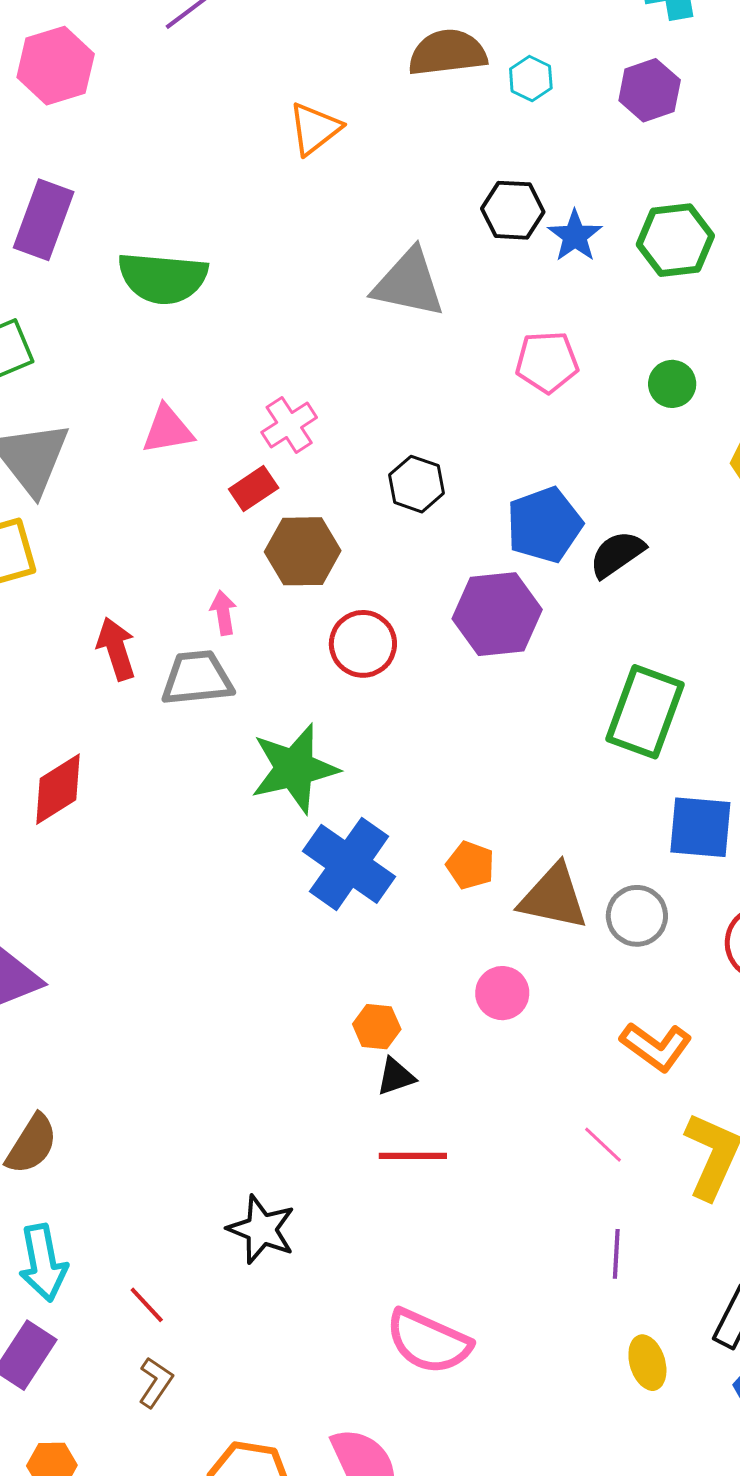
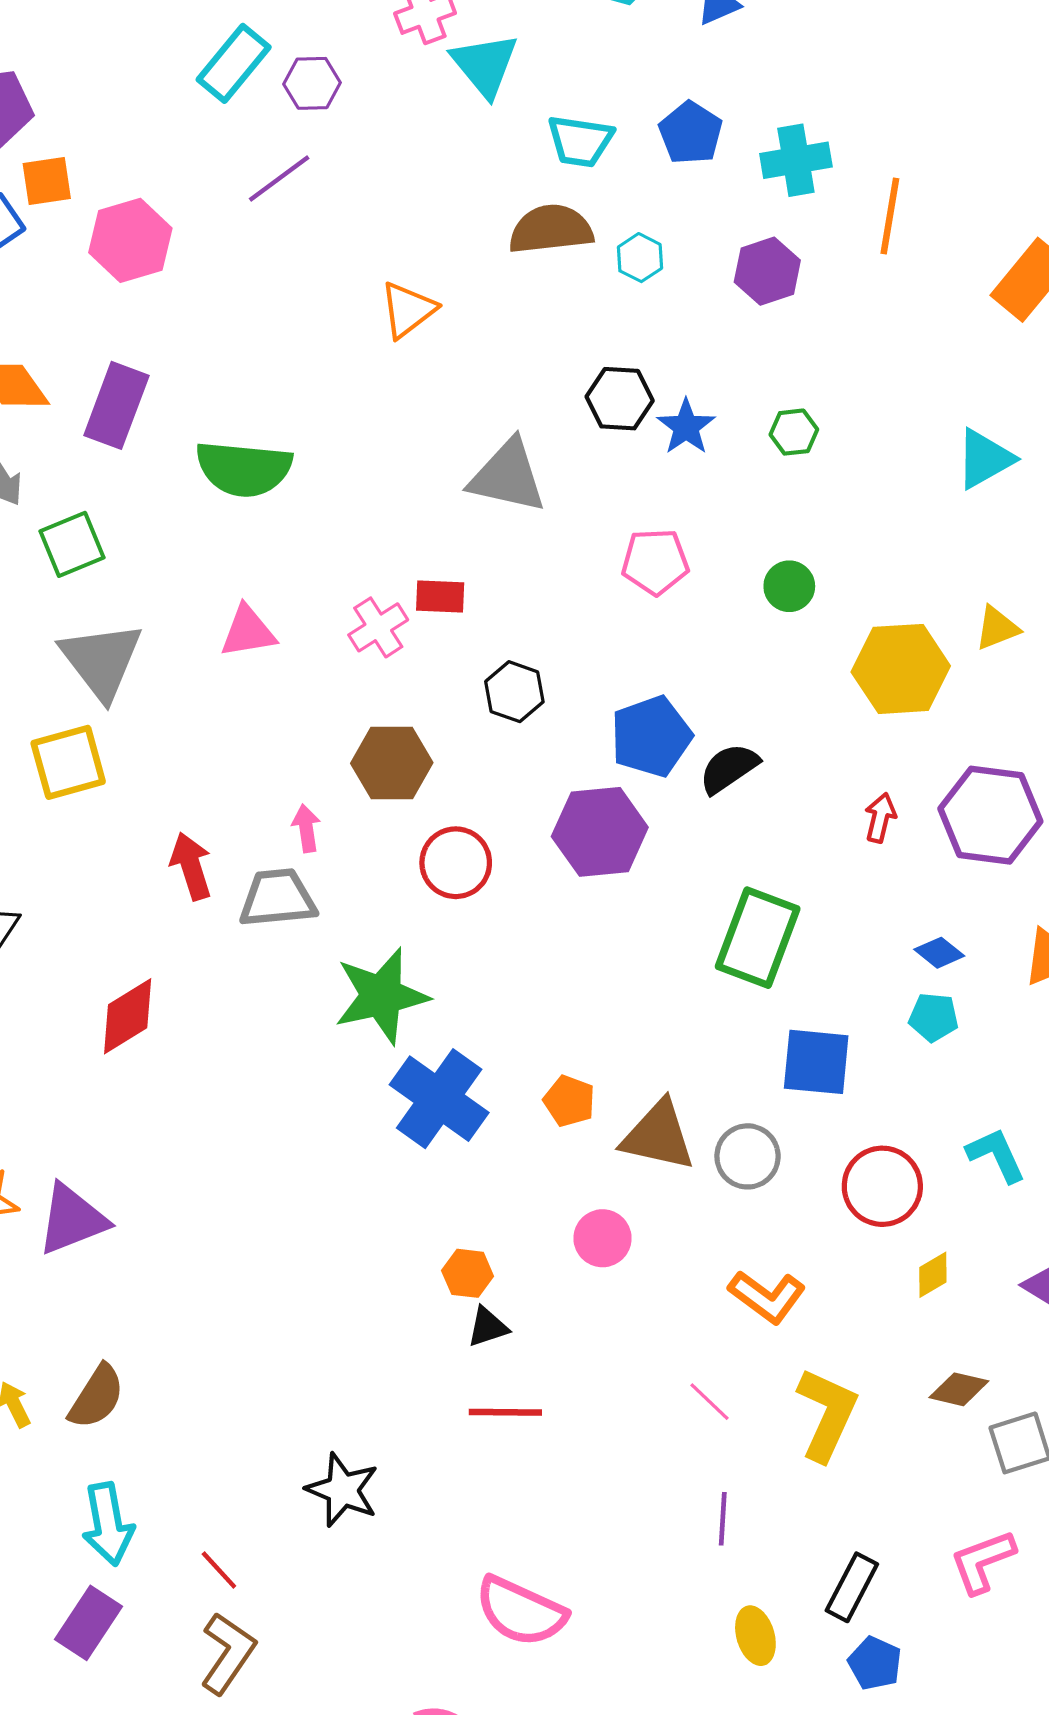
green hexagon: (675, 240) -> (794, 432), size x0.6
red rectangle: (254, 488) -> (440, 597), moved, turned 36
brown L-shape: (155, 1382) -> (228, 1653), size x1.5

